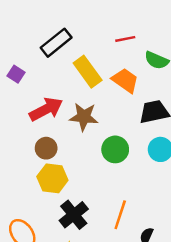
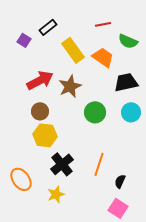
black rectangle: (56, 43) -> (48, 27), size x0.7
purple square: (16, 74) -> (24, 40), moved
brown star: (84, 117) -> (70, 86), turned -30

